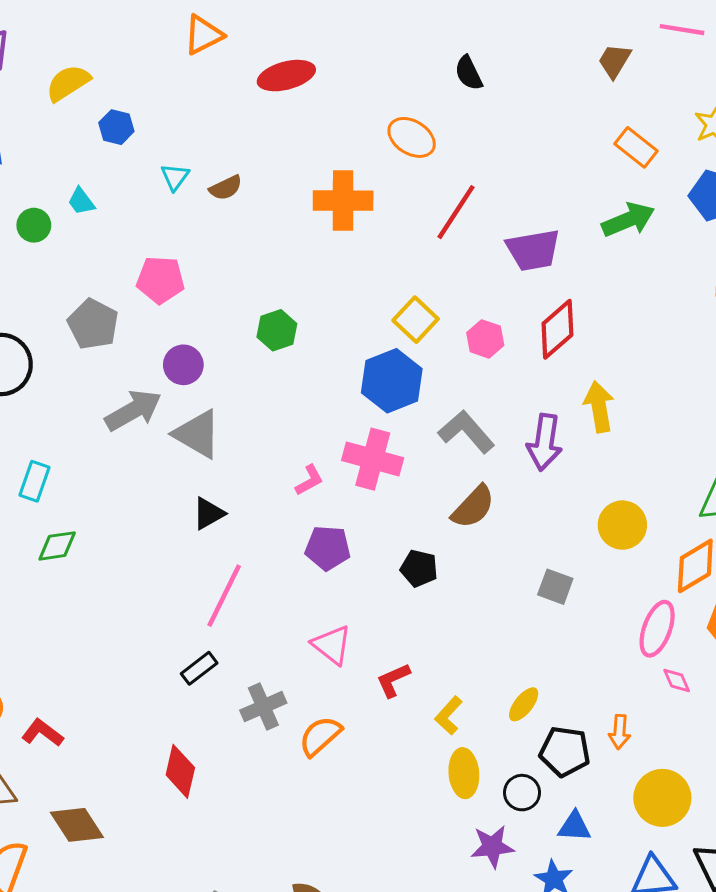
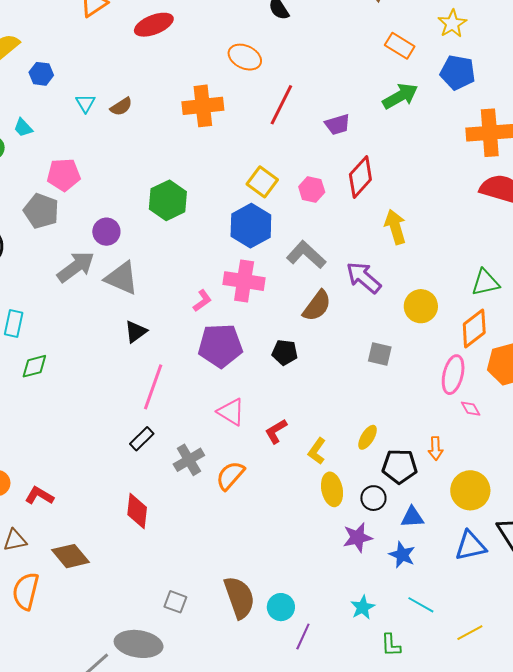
purple trapezoid: (533, 250) -> (337, 125), size x0.7
pink pentagon: (160, 280) -> (64, 175), moved
green hexagon: (277, 330) -> (168, 200), size x1.4
purple arrow: (545, 442) -> (364, 277), moved, turned 129
purple pentagon: (328, 548) -> (220, 346), size x1.4

